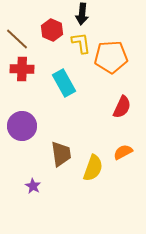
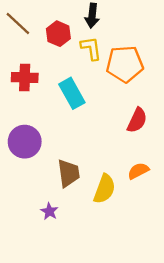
brown line: (17, 39) -> (18, 24), moved
purple star: (33, 186) -> (49, 211), moved

